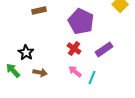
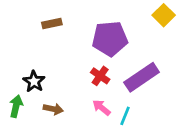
purple pentagon: (81, 21) -> (110, 39), turned -30
purple rectangle: (104, 49) -> (142, 77), size x1.4
green arrow: (13, 70) -> (16, 106), turned 56

